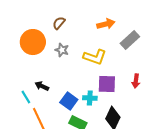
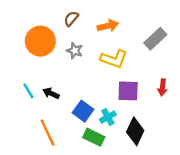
orange arrow: (106, 24) -> (108, 26), moved
cyan line: (26, 97) -> (28, 91), moved
cyan cross: (90, 98) -> (108, 117), moved, turned -32

